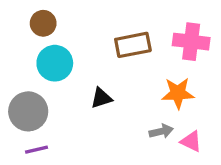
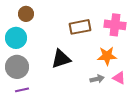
cyan circle: (55, 63) -> (16, 38), moved
black triangle: (101, 98) -> (61, 59), size x1.5
pink triangle: (191, 141) -> (119, 78), moved

